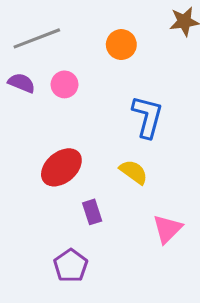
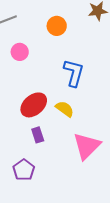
red ellipse: (61, 167) -> (34, 105), moved
pink triangle: (167, 229) -> (87, 146), size x1.4

